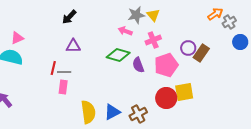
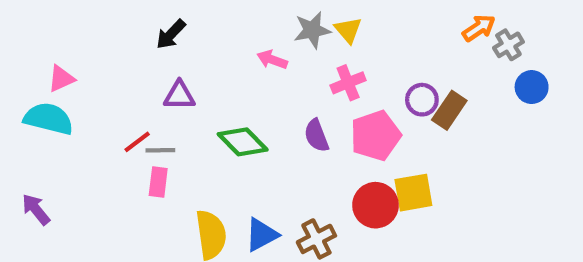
pink arrow: (125, 31) -> (272, 60), moved
green diamond: (118, 55) -> (243, 142), moved, turned 30
red line: (53, 68) -> (137, 142), turned 40

